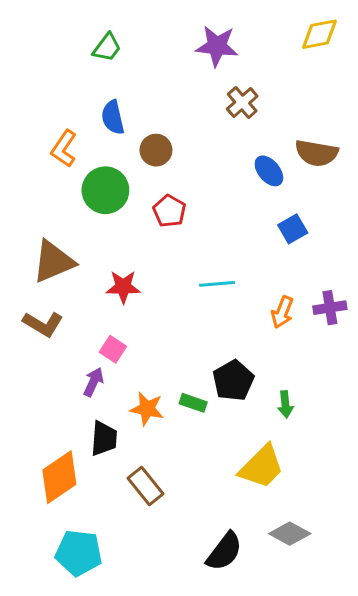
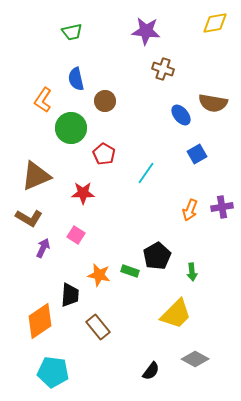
green trapezoid: (107, 48) -> (72, 32), turned 40
brown cross: (242, 103) -> (163, 69), turned -30
red pentagon: (169, 211) -> (104, 154), moved
cyan line: (217, 284) -> (146, 173), moved, turned -50
purple arrow: (94, 382) -> (43, 248), moved
black semicircle: (224, 551) -> (151, 371), size x0.7

